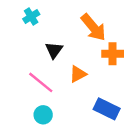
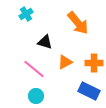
black triangle: (54, 50) -> (45, 42), turned -49
orange cross: (113, 54) -> (94, 63), moved

